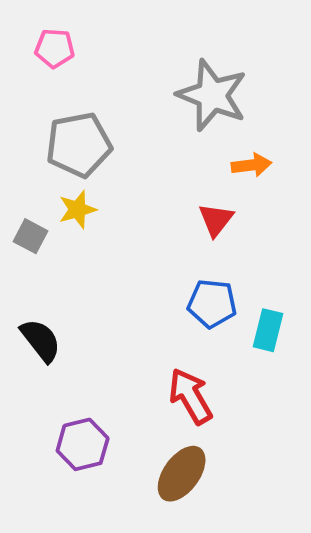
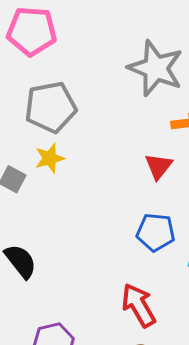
pink pentagon: (55, 48) -> (32, 31), size x1.6

